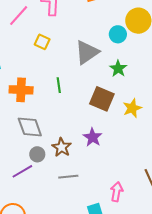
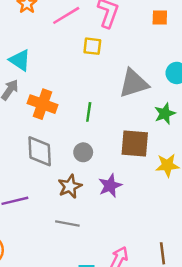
yellow square: (42, 42) -> (92, 46), moved, turned -35
brown square: (102, 99) -> (135, 143), turned -35
gray circle: (37, 154) -> (83, 152), moved

